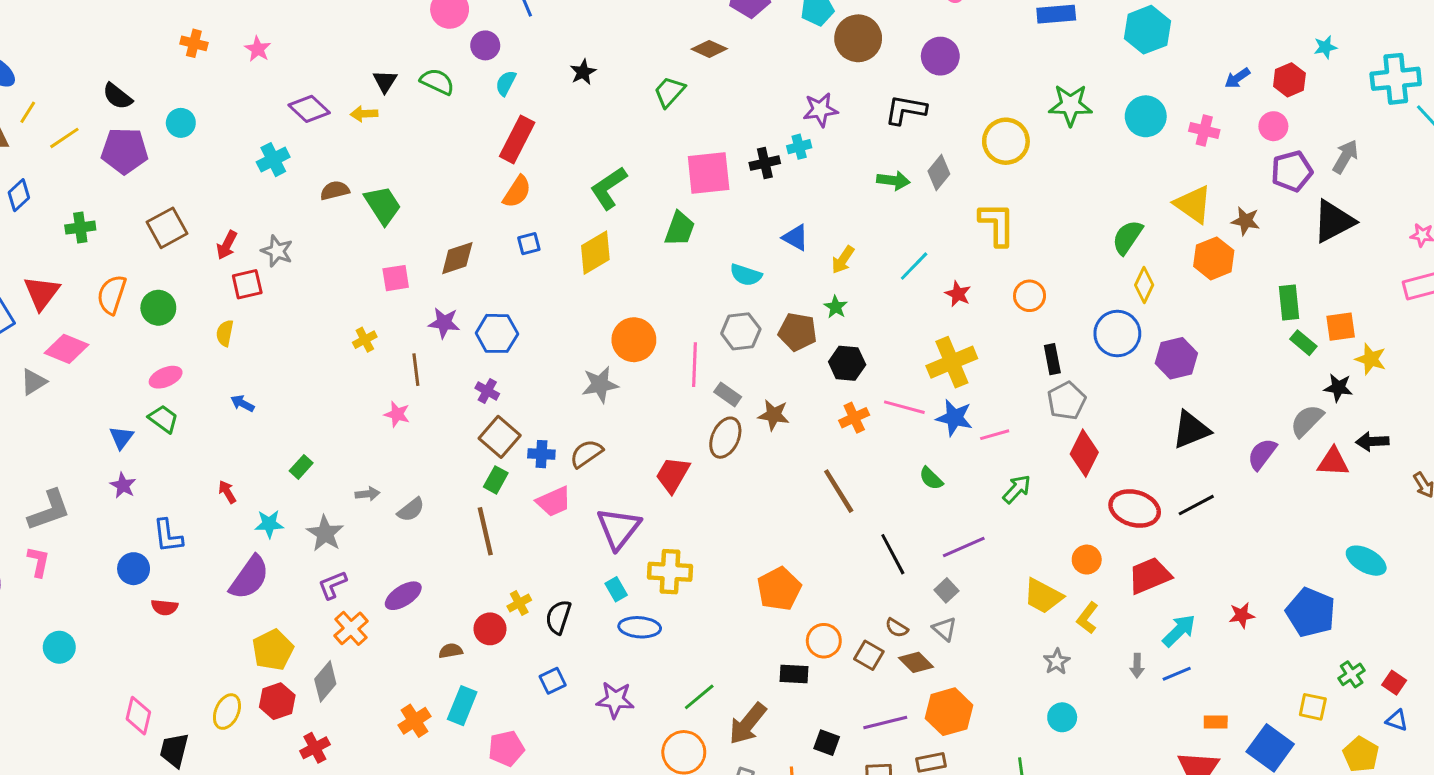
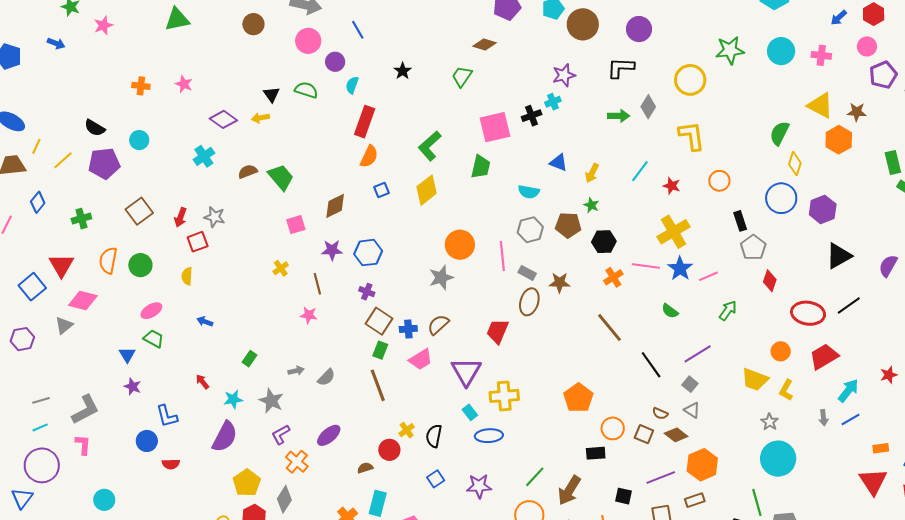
blue star: (954, 418) -> (680, 268), turned 30
red diamond: (1084, 453) -> (770, 281), size x0.7
cyan circle: (1062, 717) -> (778, 459), size x1.8

